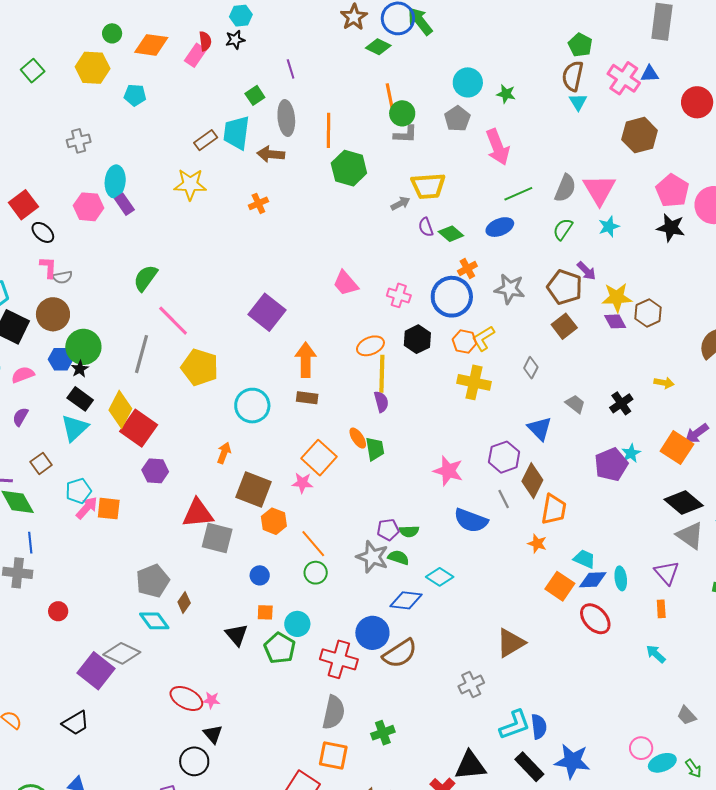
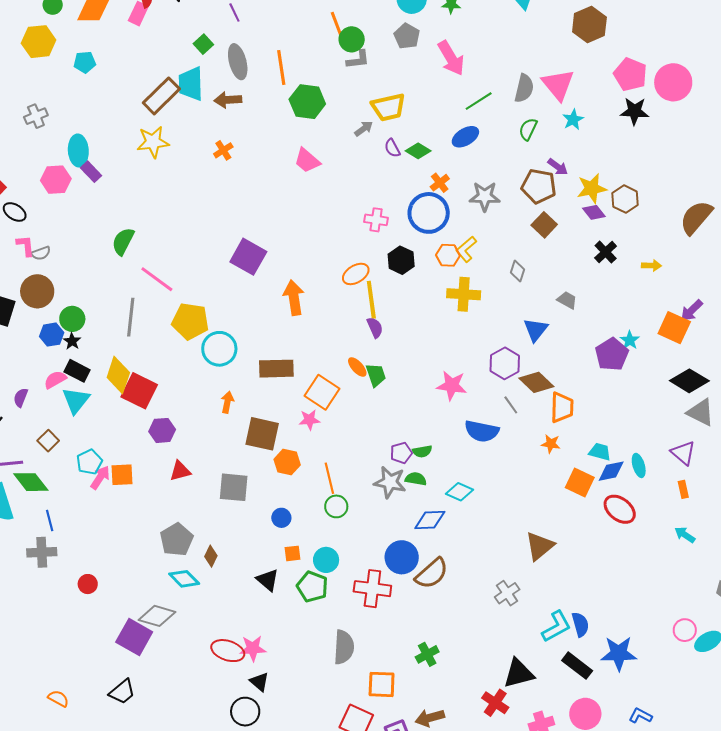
brown rectangle: (206, 140) -> (161, 96), size x1.6
pink trapezoid: (346, 283) -> (307, 160), moved
green circle: (83, 347) -> (72, 319), size x0.7
pink semicircle: (23, 375) -> (55, 380), moved
brown rectangle: (307, 398) -> (276, 369), moved, size x1.6
black cross: (621, 403) -> (606, 252), moved
cyan circle: (252, 406) -> (219, 349), moved
blue triangle: (540, 429) -> (536, 330), turned 32
brown diamond: (532, 481) -> (536, 382), turned -64
red triangle: (198, 513) -> (180, 471), moved, size x0.7
orange line: (313, 544) -> (329, 478), turned 36
pink star: (211, 700) -> (253, 648), size x1.5
gray semicircle: (334, 712) -> (344, 647), moved

